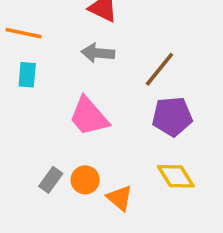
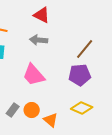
brown line: (159, 69) -> (85, 49), moved
yellow diamond: (176, 176) -> (82, 108), turned -35

